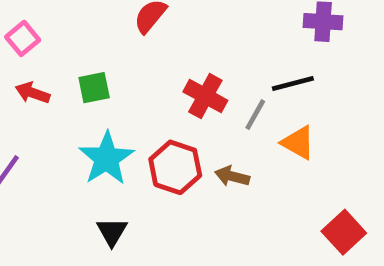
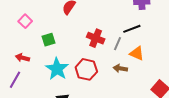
pink square: (23, 38) -> (25, 21), moved
red arrow: (33, 93) -> (22, 58), moved
brown arrow: (232, 176) -> (120, 68), moved

